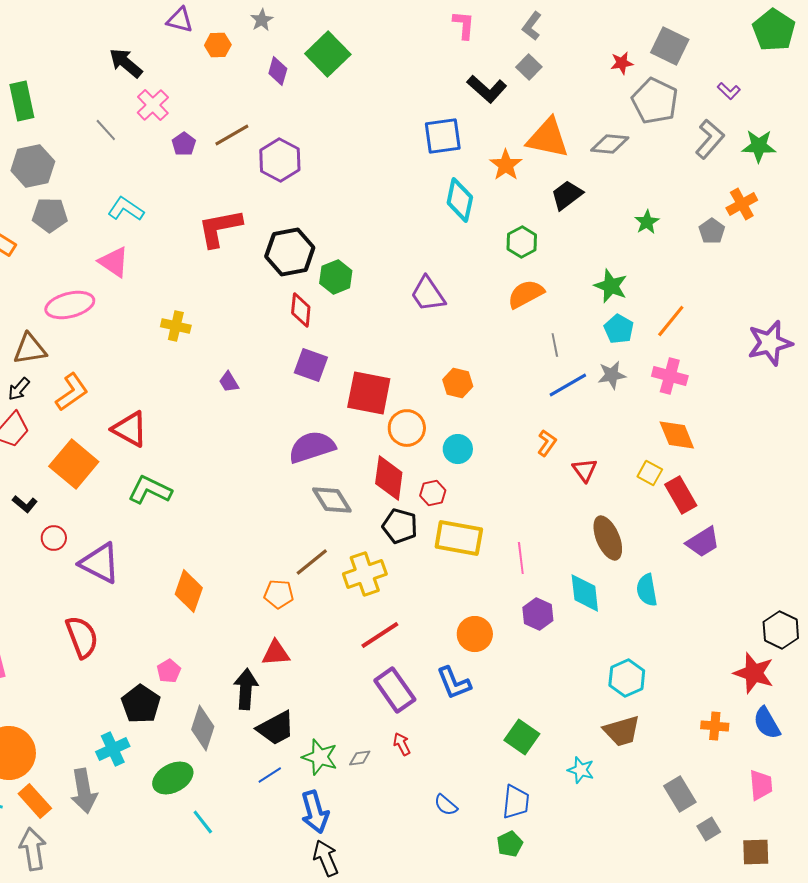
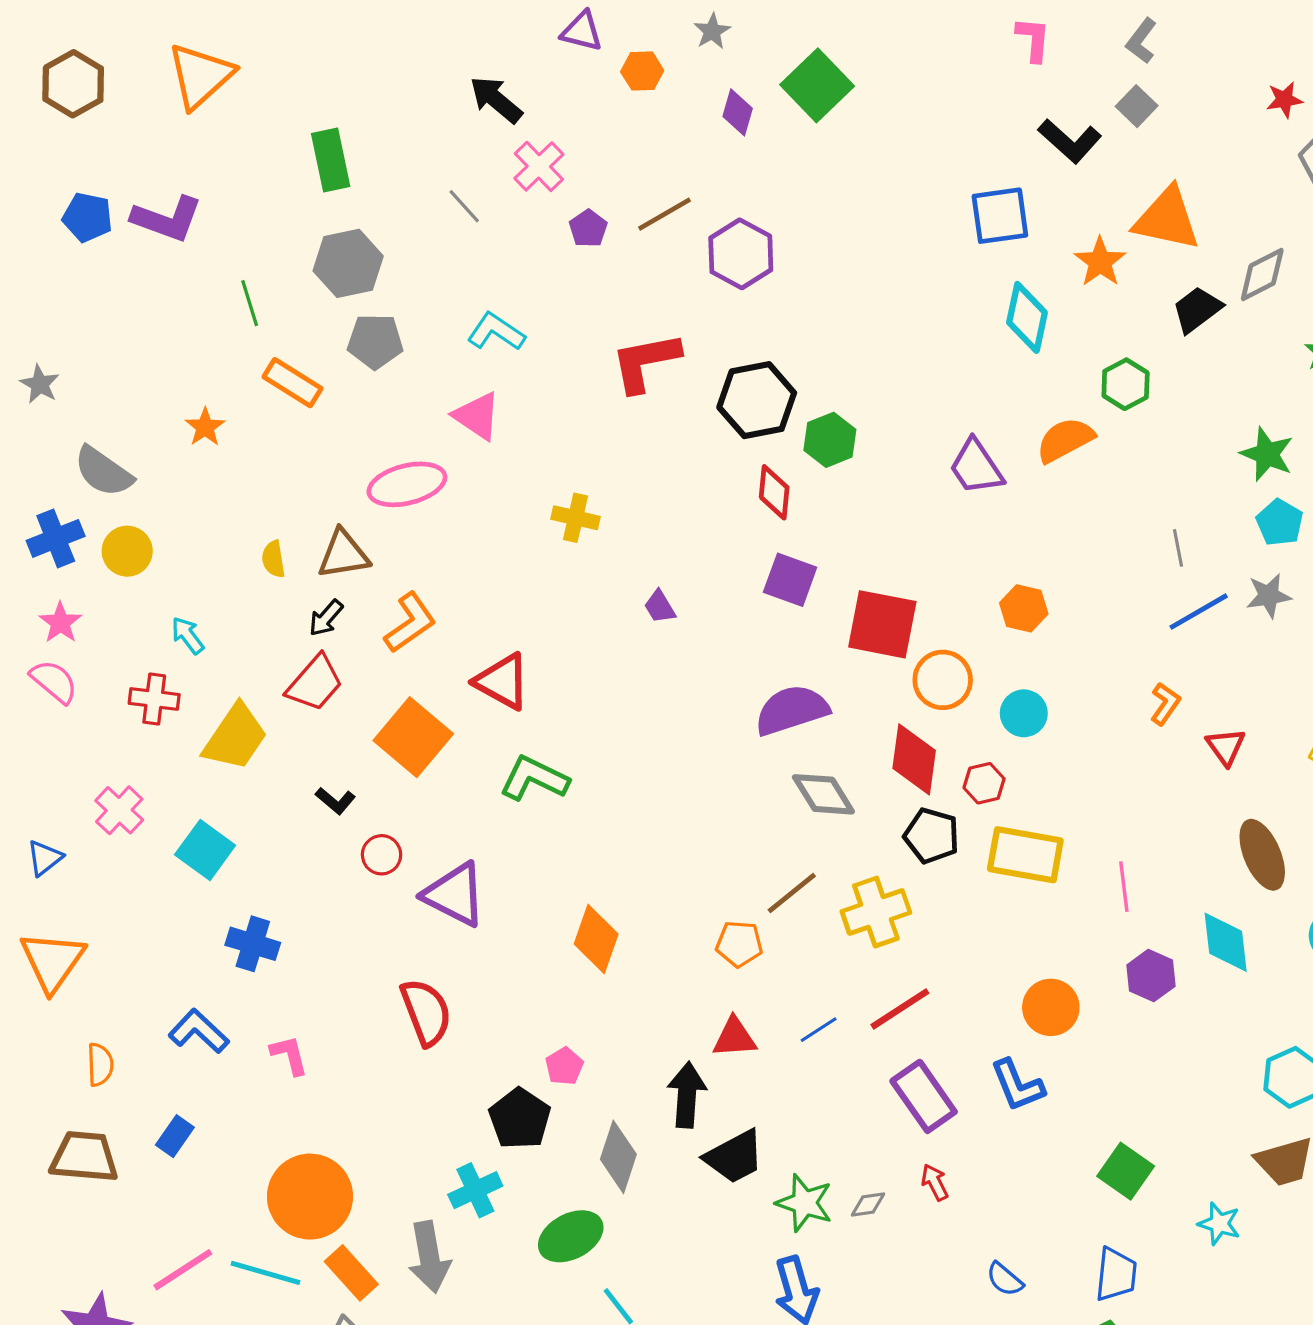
gray diamond: (610, 144) -> (1262, 275), moved, turned -33
orange semicircle: (526, 294) -> (1065, 440), moved
blue line: (270, 775) -> (819, 1030), moved

